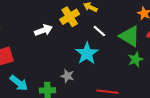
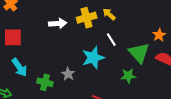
green star: (136, 59) -> (128, 76), moved

